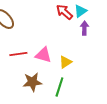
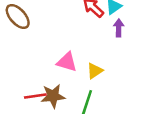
red line: (18, 54) -> (35, 96), moved

